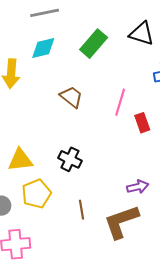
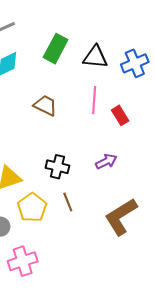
black triangle: (142, 34) -> (95, 57), moved
purple arrow: (138, 187) -> (106, 161), moved
brown line: (82, 210) -> (68, 202), moved

